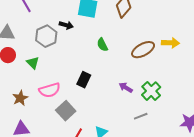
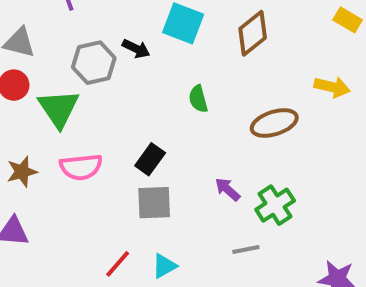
yellow arrow: (170, 43) -> (332, 87), moved
green triangle: (33, 63) -> (59, 108), size x1.6
gray square: (66, 111) -> (154, 203), moved, turned 30

